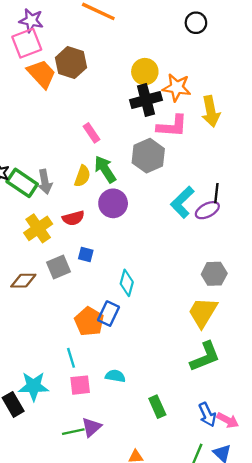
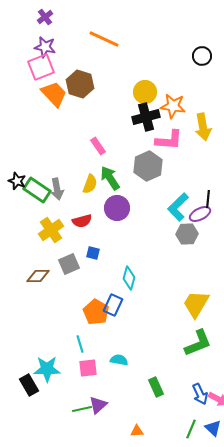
black circle: (196, 23) -> (202, 56), moved
gray hexagon: (214, 274) -> (187, 234), moved

